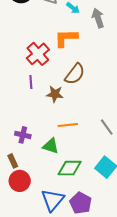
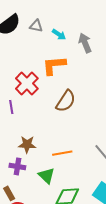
purple line: (31, 82) -> (11, 107), moved
brown star: (55, 94) -> (27, 144), moved
green triangle: (51, 146) -> (47, 176), turned 30

